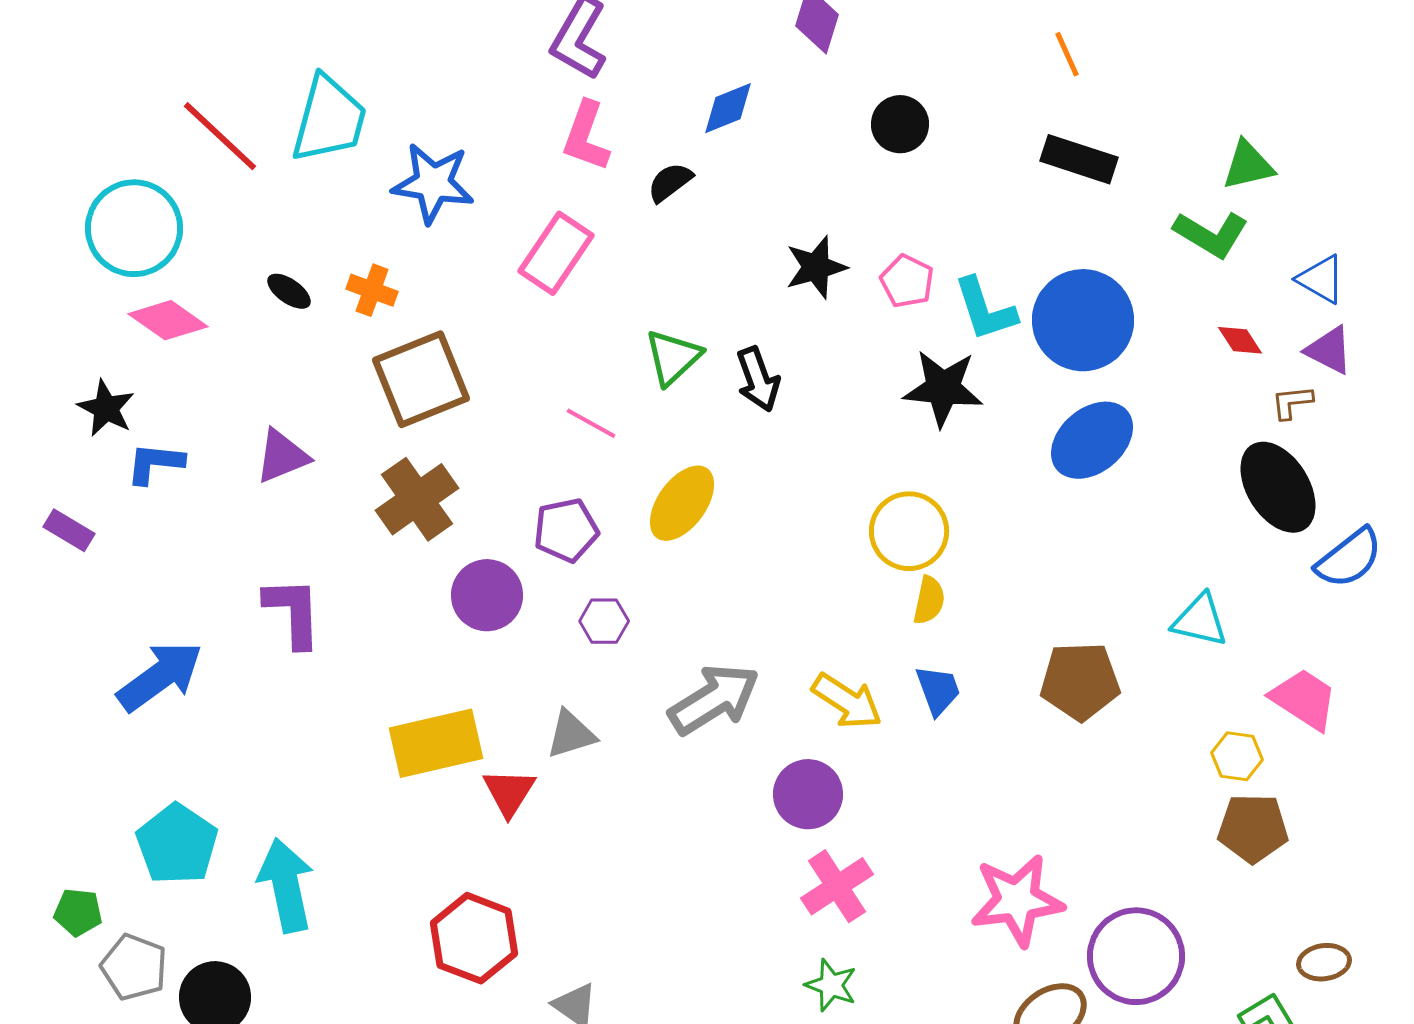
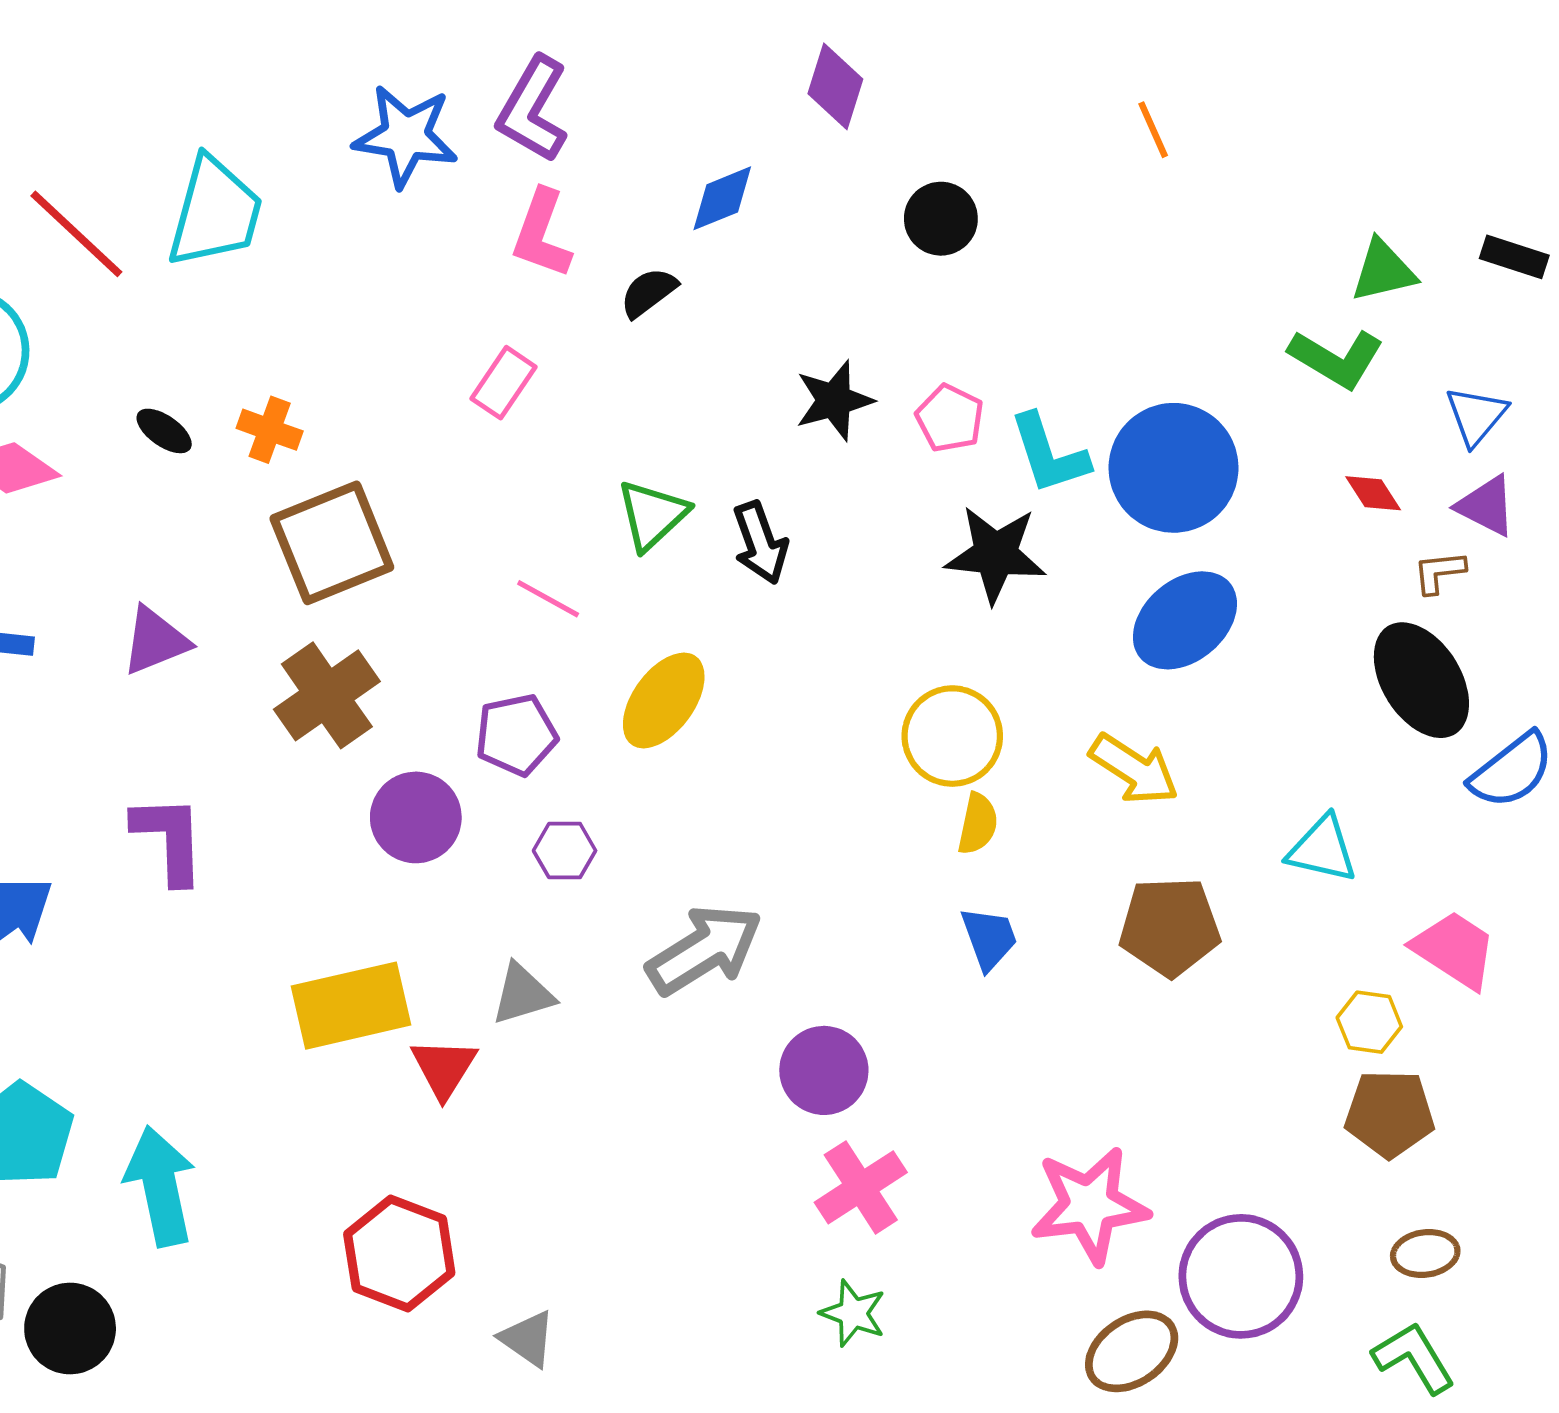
black rectangle: (1079, 159) -> (1514, 257), moved, size x0.7
blue star: (433, 183) -> (406, 136), moved
pink rectangle: (556, 253) -> (504, 383), size x0.7
blue triangle: (1321, 279) -> (1476, 416), turned 40
yellow arrow: (847, 701) -> (1134, 769), moved
brown ellipse: (1324, 962) -> (1425, 1254), moved

